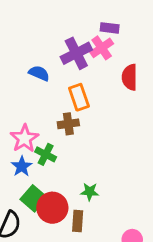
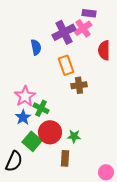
blue semicircle: (39, 73) -> (36, 47), turned 56
brown cross: (68, 124) -> (79, 85), moved
red circle: (52, 208) -> (50, 132), moved

